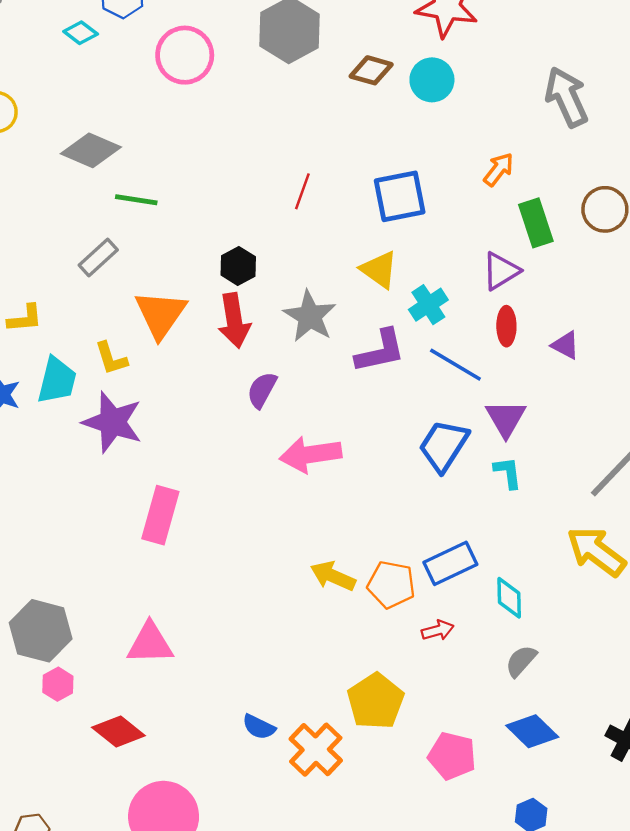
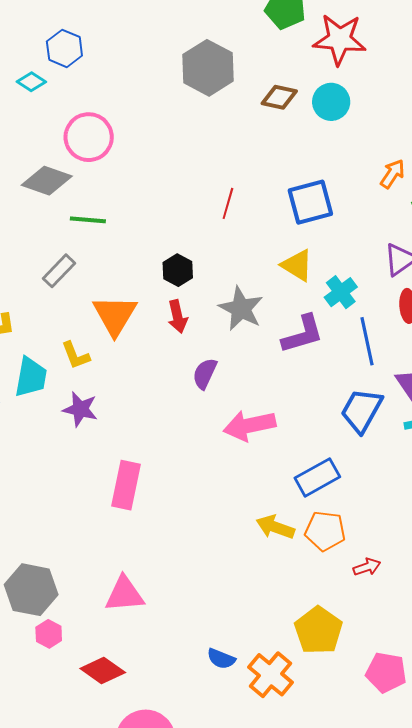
pink circle: (185, 55) -> (89, 137), moved
red arrow: (234, 321) -> (177, 316), size x0.7
blue line: (455, 365) -> (367, 341), turned 51
purple star: (112, 422) -> (80, 409), size x0.7
blue rectangle: (450, 563) -> (317, 477), moved

